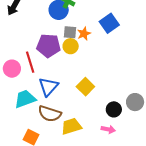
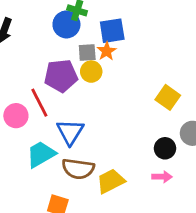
blue square: (109, 23) -> (112, 31), moved, turned 36
yellow square: (85, 87) -> (168, 97), moved

